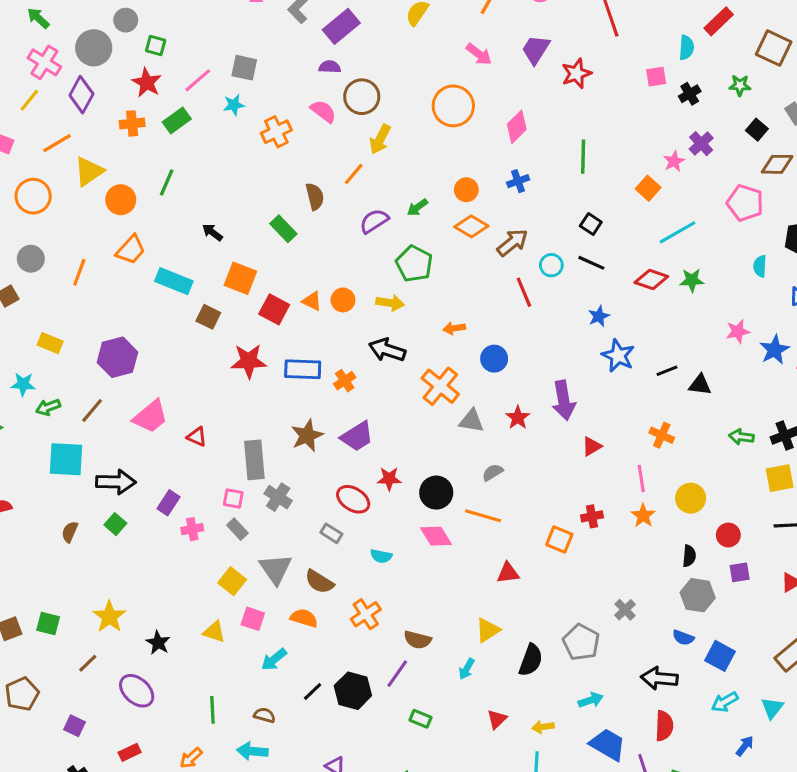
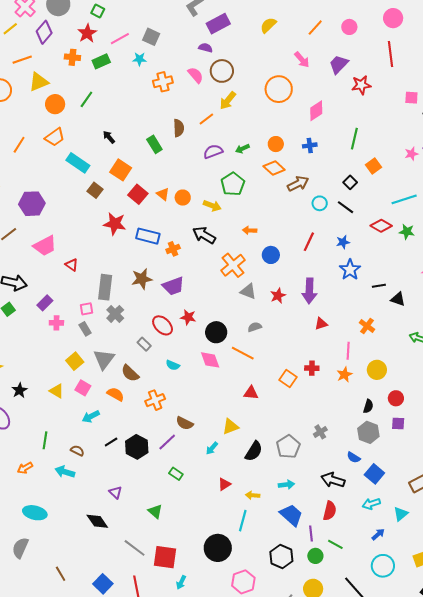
orange square: (648, 188) -> (373, 166), moved
red line: (524, 292) -> (309, 242), moved, turned 36
pink square: (233, 499) -> (87, 309), turned -32

